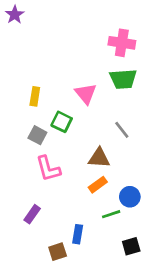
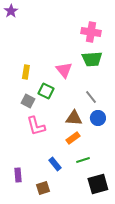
blue circle: (130, 197) -> (98, 118), moved
purple rectangle: (32, 214) -> (18, 175), moved, turned -40
blue rectangle: (78, 234) -> (55, 164), moved, turned -48
black square: (131, 246) -> (98, 184), size x1.5

